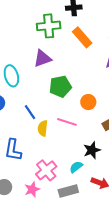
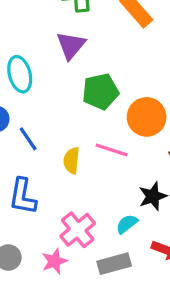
purple triangle: (42, 58) -> (71, 45), turned -30
orange circle: (88, 102) -> (147, 117), size x1.5
blue line: (30, 112) -> (28, 139), moved

